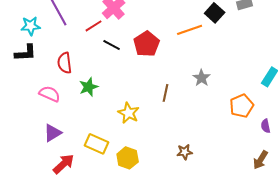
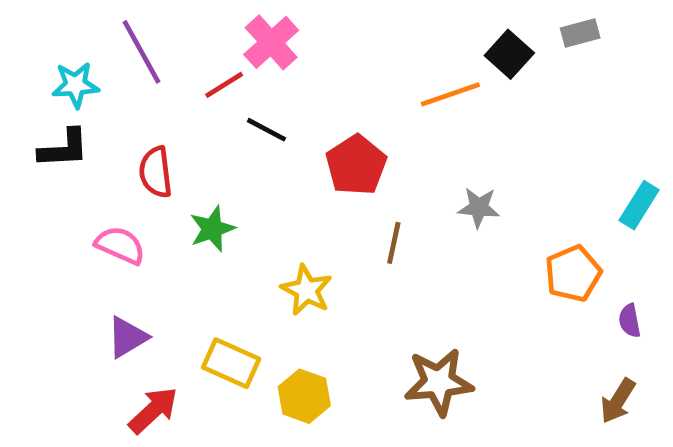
red pentagon: (147, 44) -> (356, 165), moved
gray star: (202, 78) -> (479, 208), turned -30
brown star: (185, 152) -> (439, 382), size x1.8

